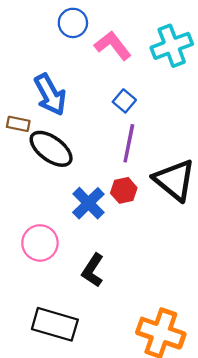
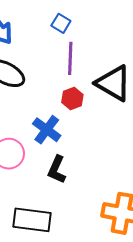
blue cross: (88, 203) -> (47, 130), moved

